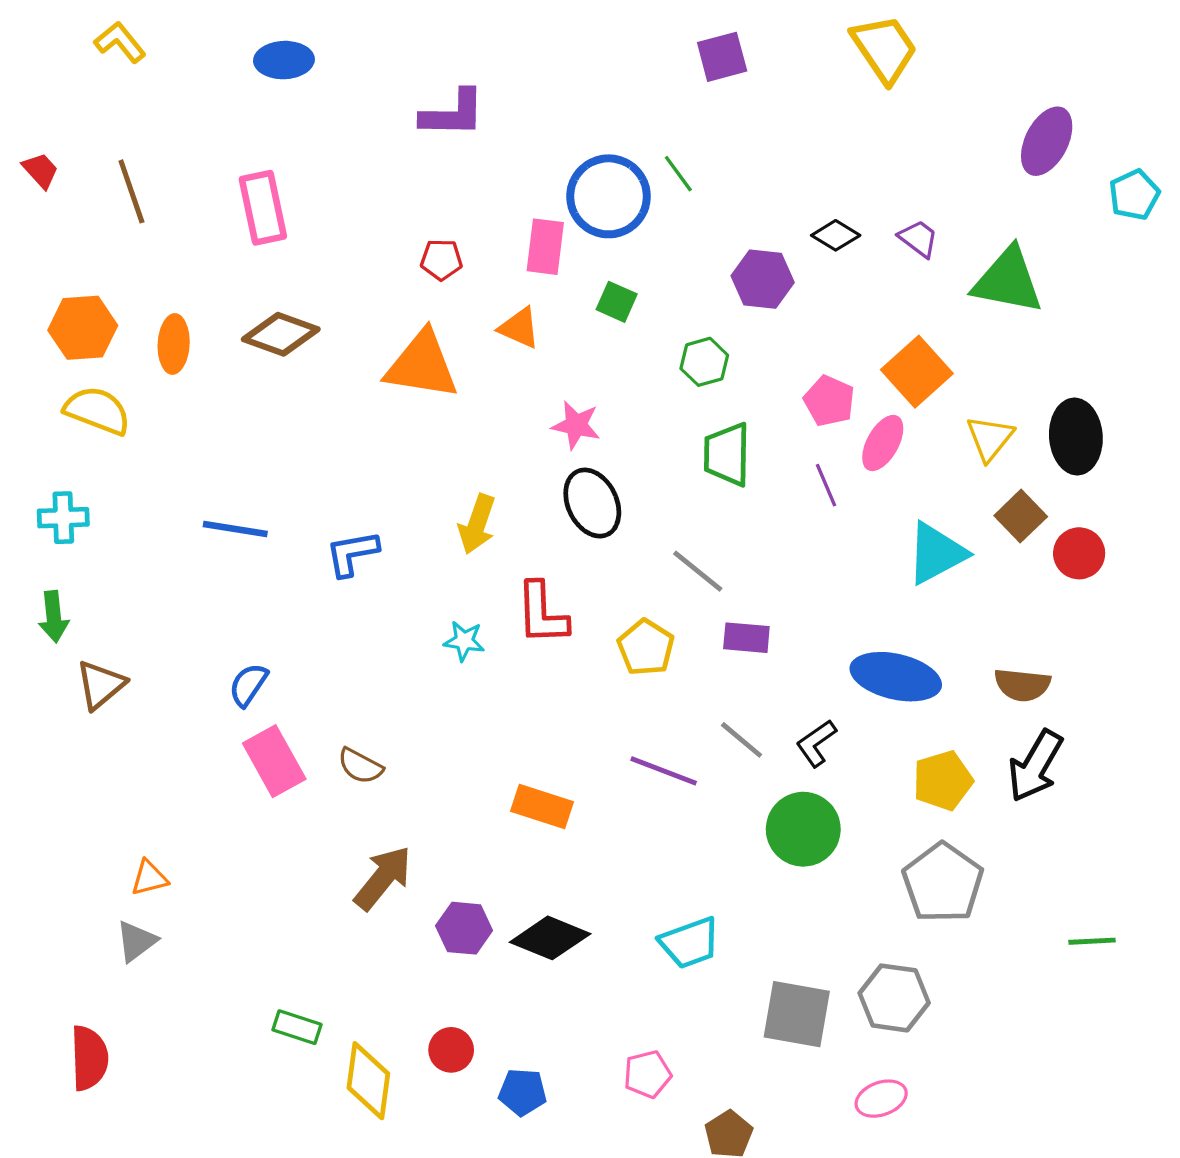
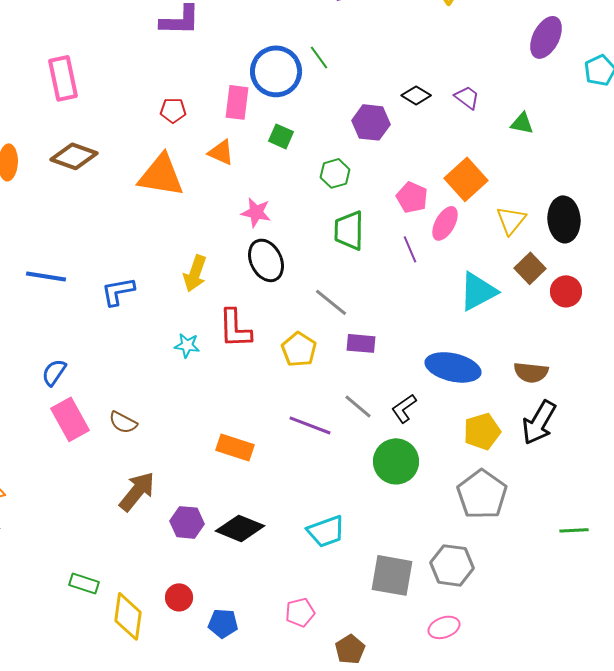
green triangle: (1008, 281) -> (522, 123), size x0.5

